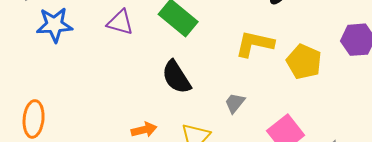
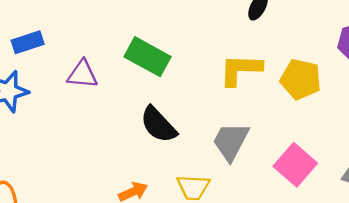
gray trapezoid: (235, 103) -> (231, 141), size x1.6

